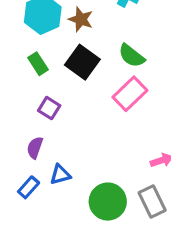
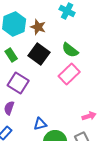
purple square: (49, 108) -> (18, 83), size x1.5
blue triangle: (60, 175) -> (40, 124), moved

